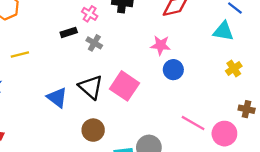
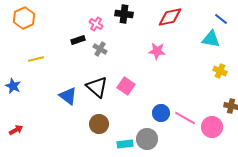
yellow cross: (234, 68) -> (220, 71), turned -32
blue circle: (173, 70) -> (161, 113), moved
pink square: (125, 86) -> (126, 86), size x0.7

